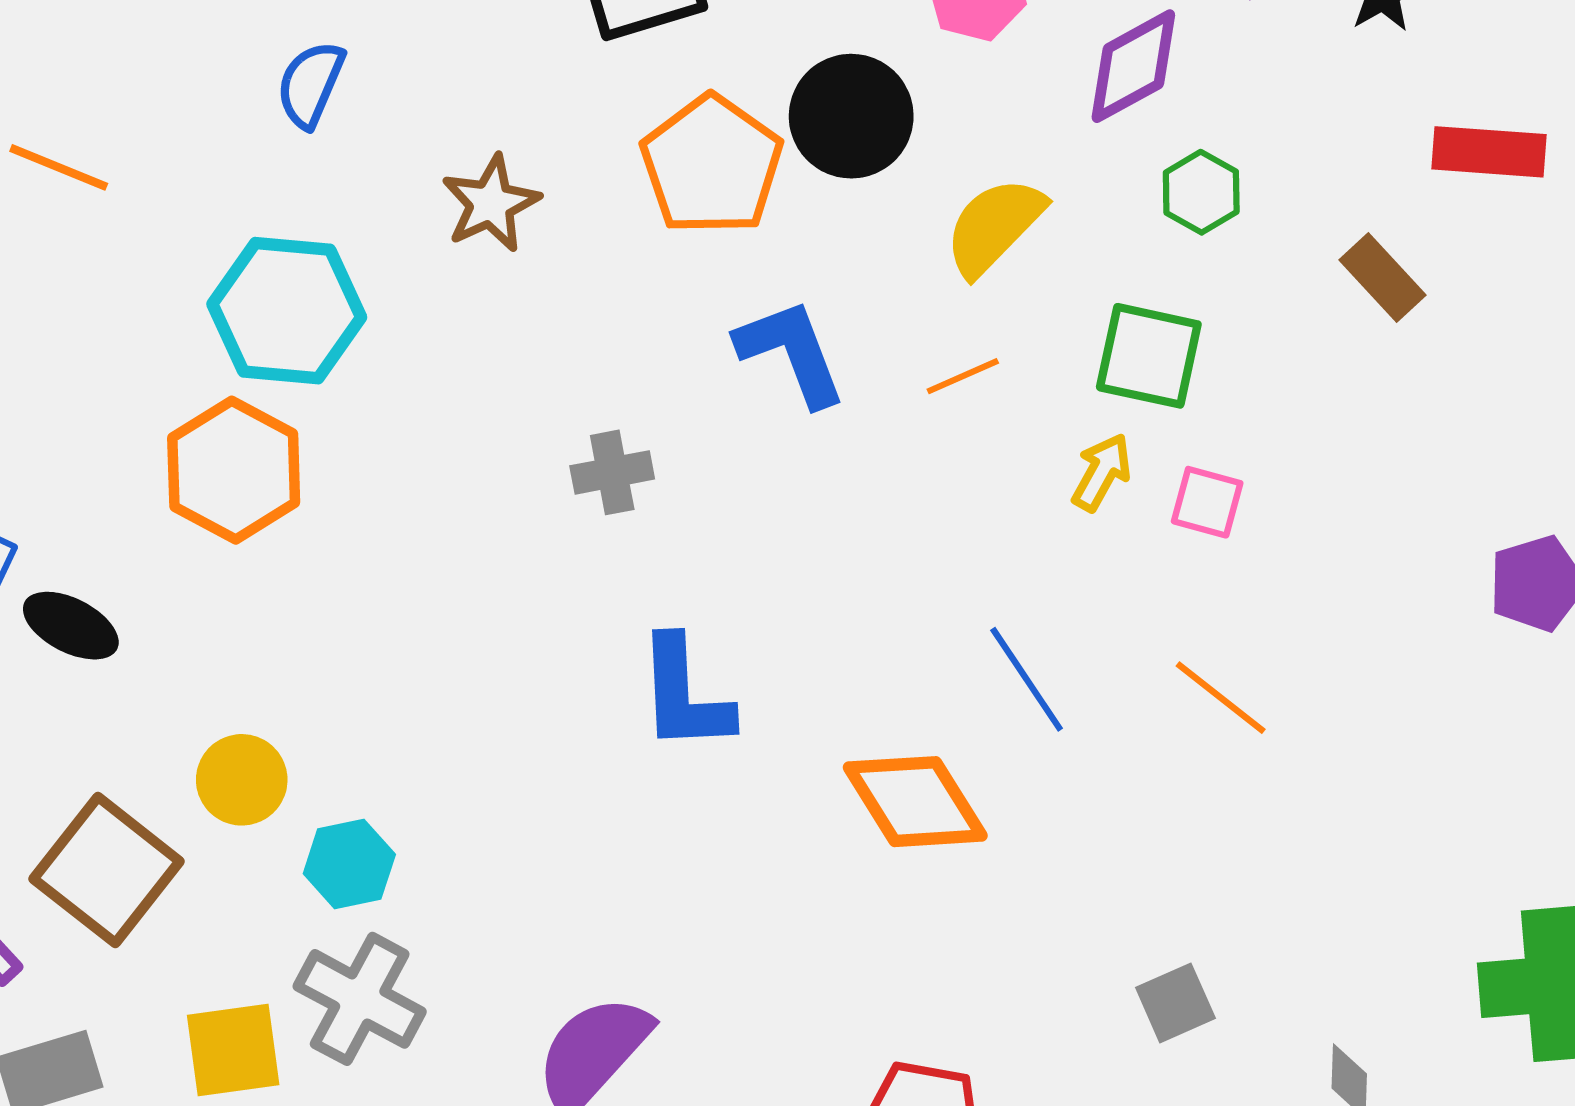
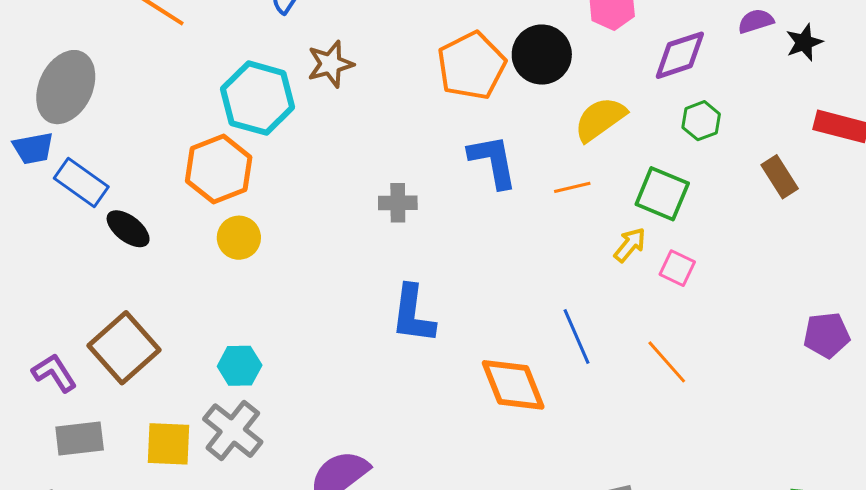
brown star: (491, 203) -> (330, 64), moved
yellow circle: (242, 780) -> (239, 238), moved

